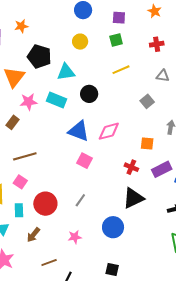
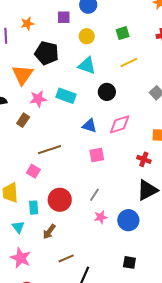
purple square: (119, 18) -> (64, 17), moved
cyan triangle: (66, 72) -> (87, 66), moved, turned 30
black circle: (89, 94) -> (107, 92), moved
blue triangle: (79, 131) -> (89, 126), size x0.7
brown line: (25, 156) -> (49, 150), moved
pink square: (84, 161) -> (97, 155), turned -35
pink square: (20, 182) -> (33, 171), moved
pink star: (75, 237) -> (101, 217), moved

